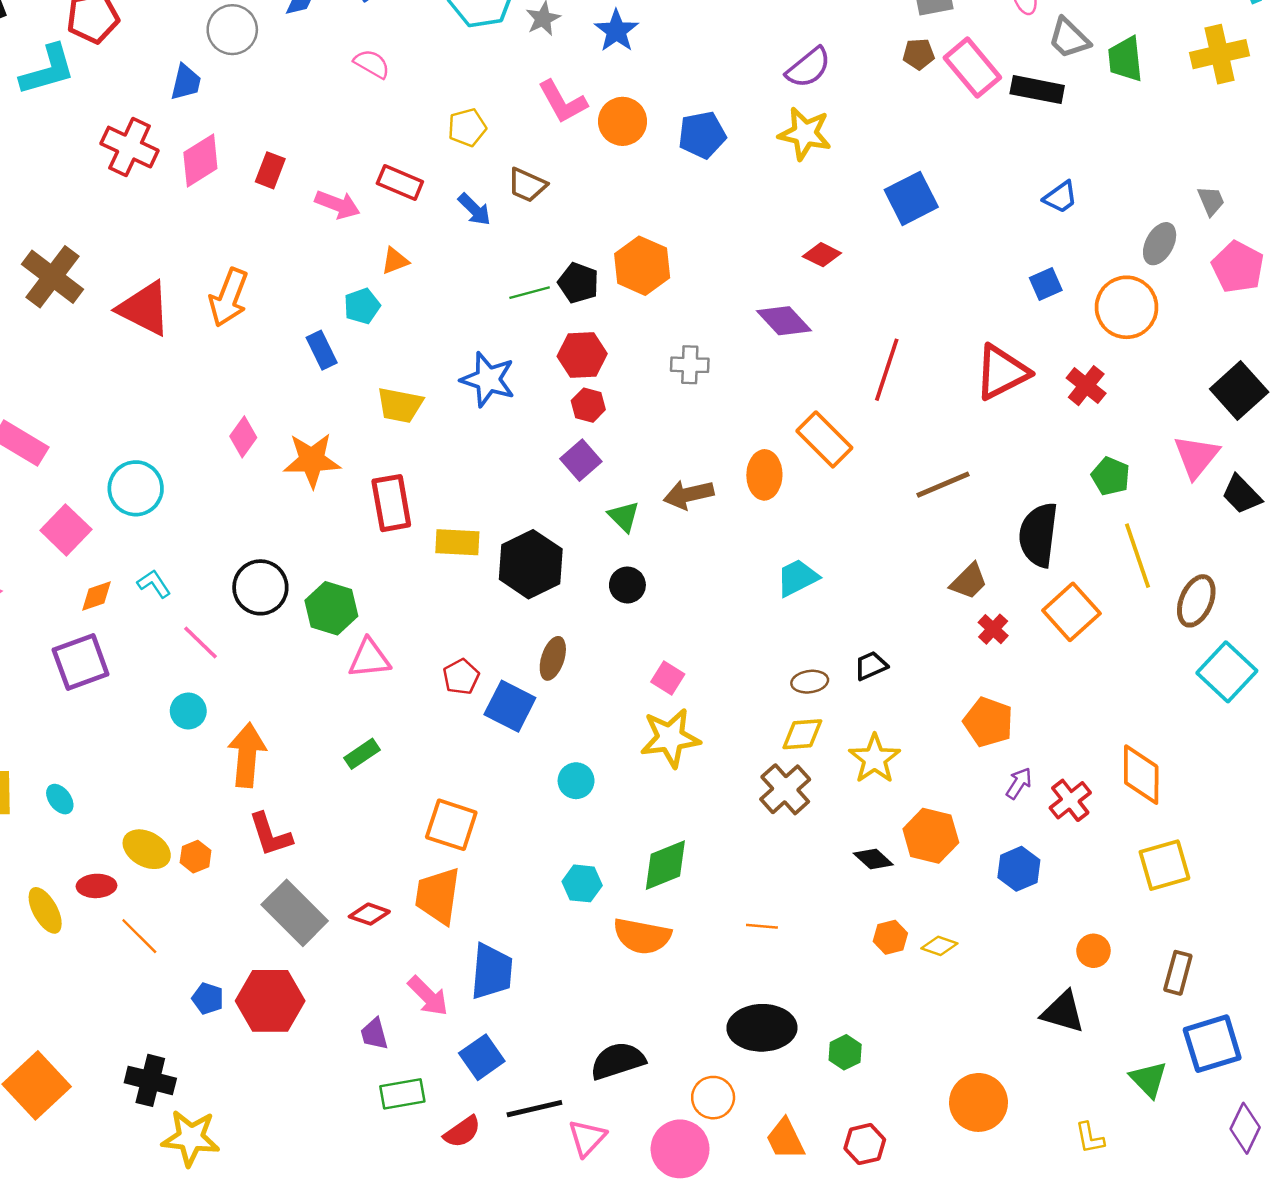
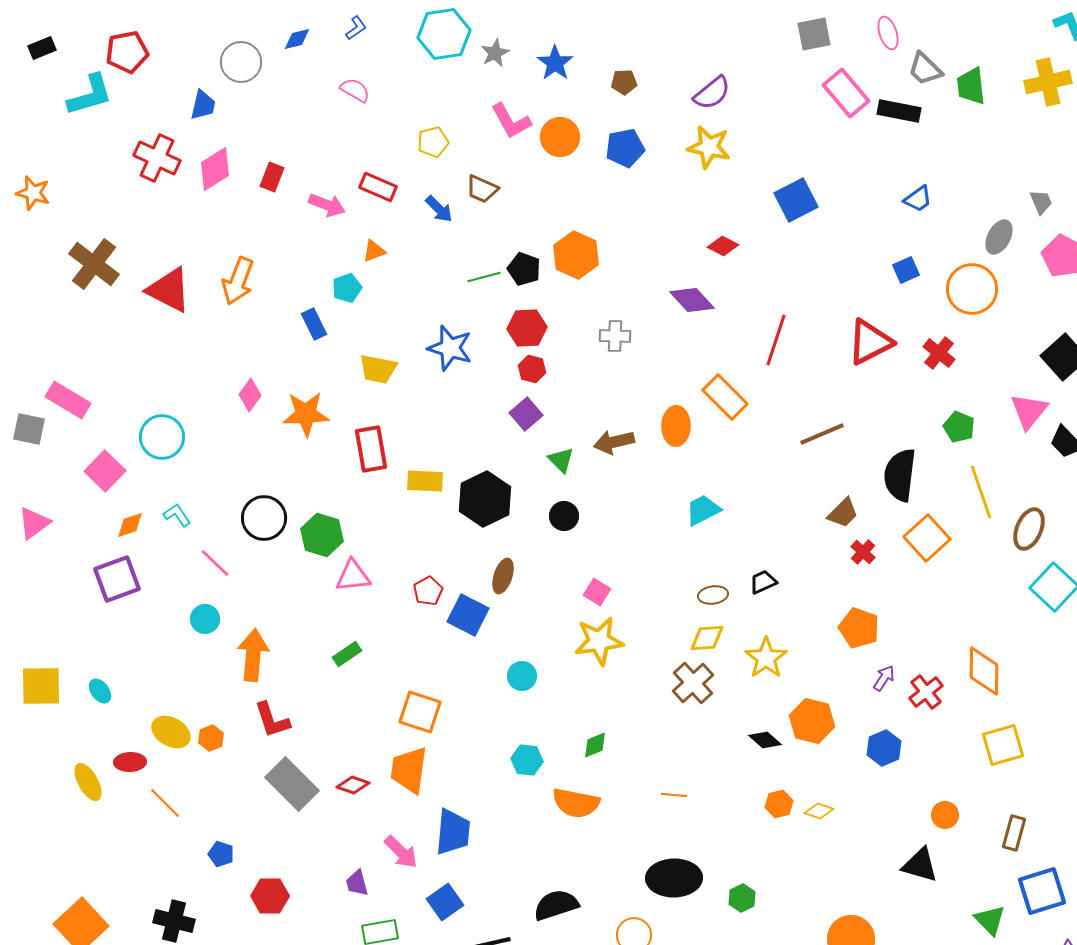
brown pentagon: (919, 54) -> (624, 82), moved
green diamond: (665, 865) -> (595, 745), size x0.6
red hexagon: (270, 1001) -> (270, 896), moved, size x0.7

